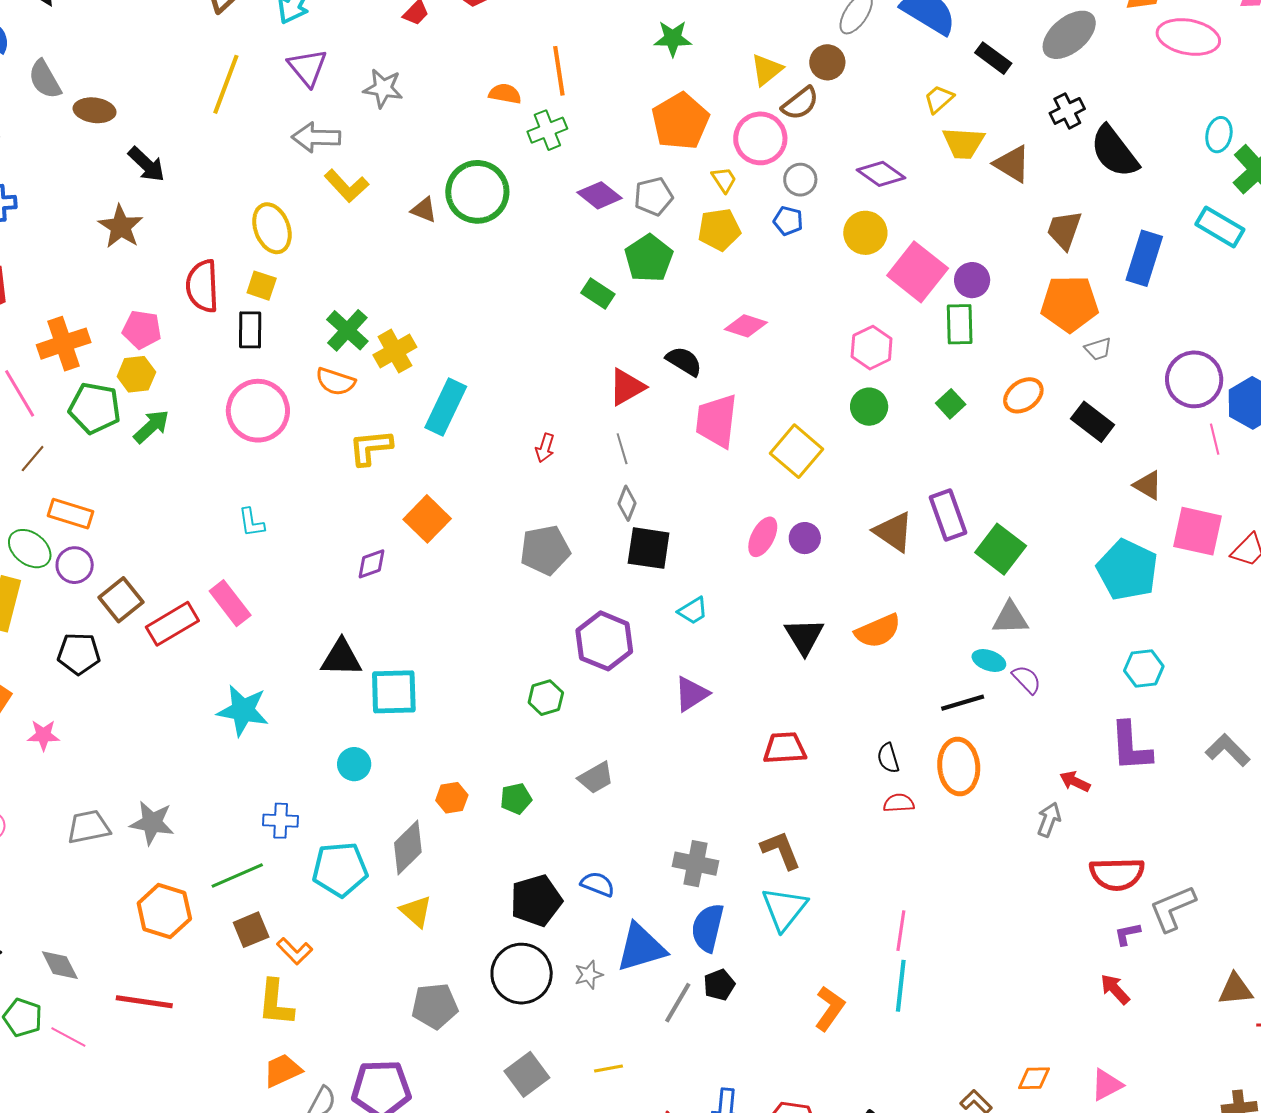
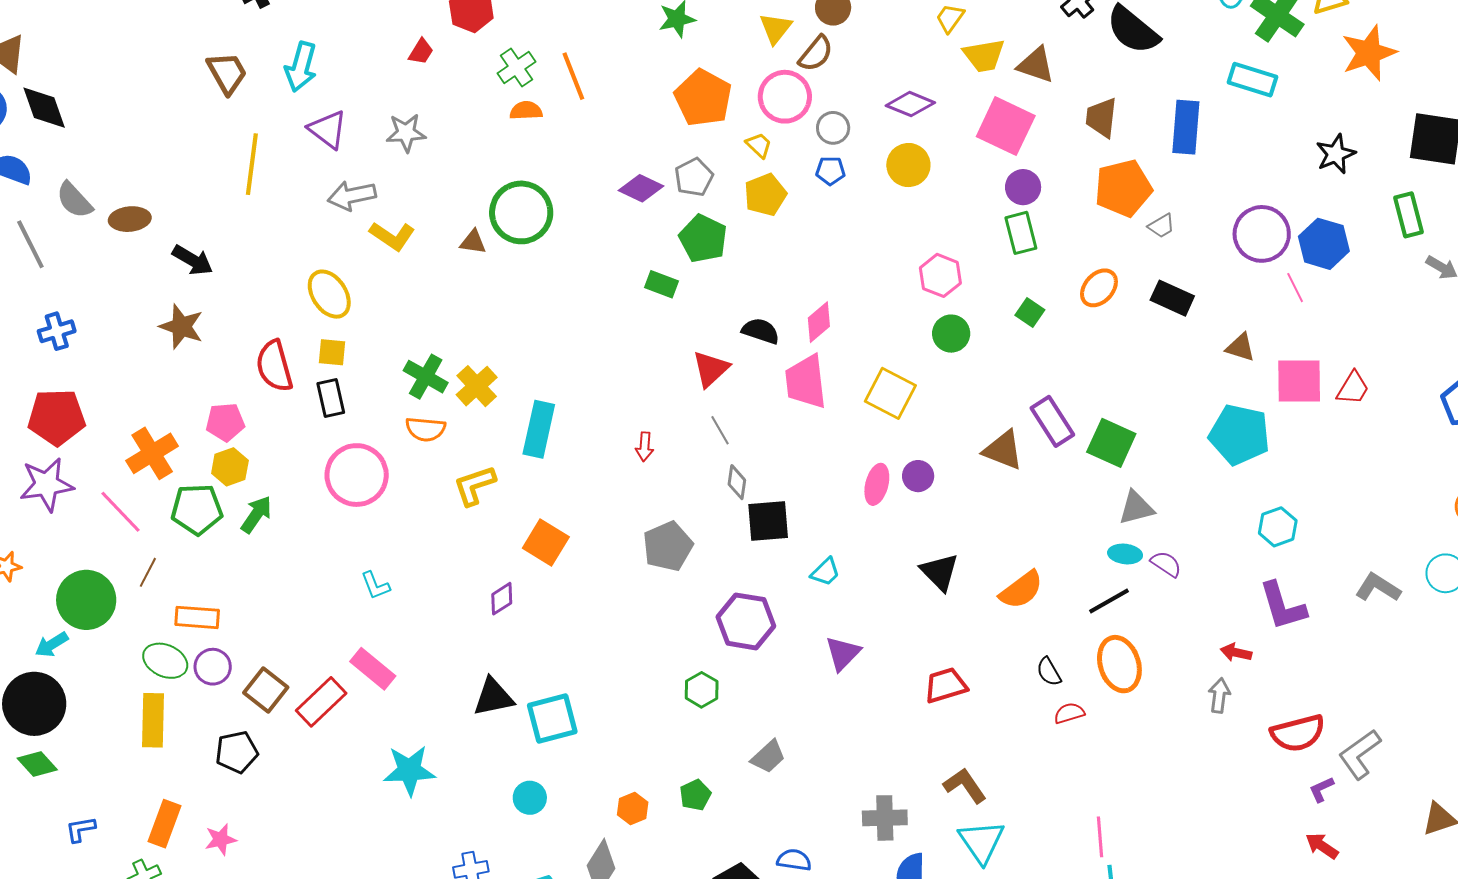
green cross: (547, 130) -> (516, 68), moved
pink square: (918, 272) -> (1006, 126), moved
pink diamond: (746, 326) -> (819, 322), moved, turned -45
orange semicircle: (878, 631) -> (1021, 590), moved

